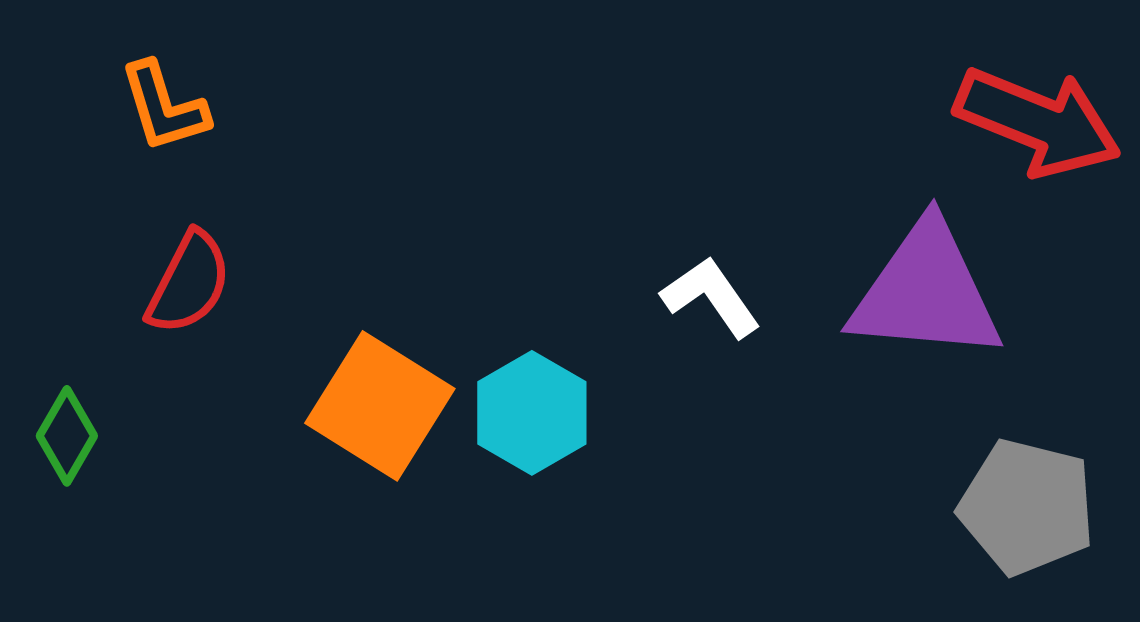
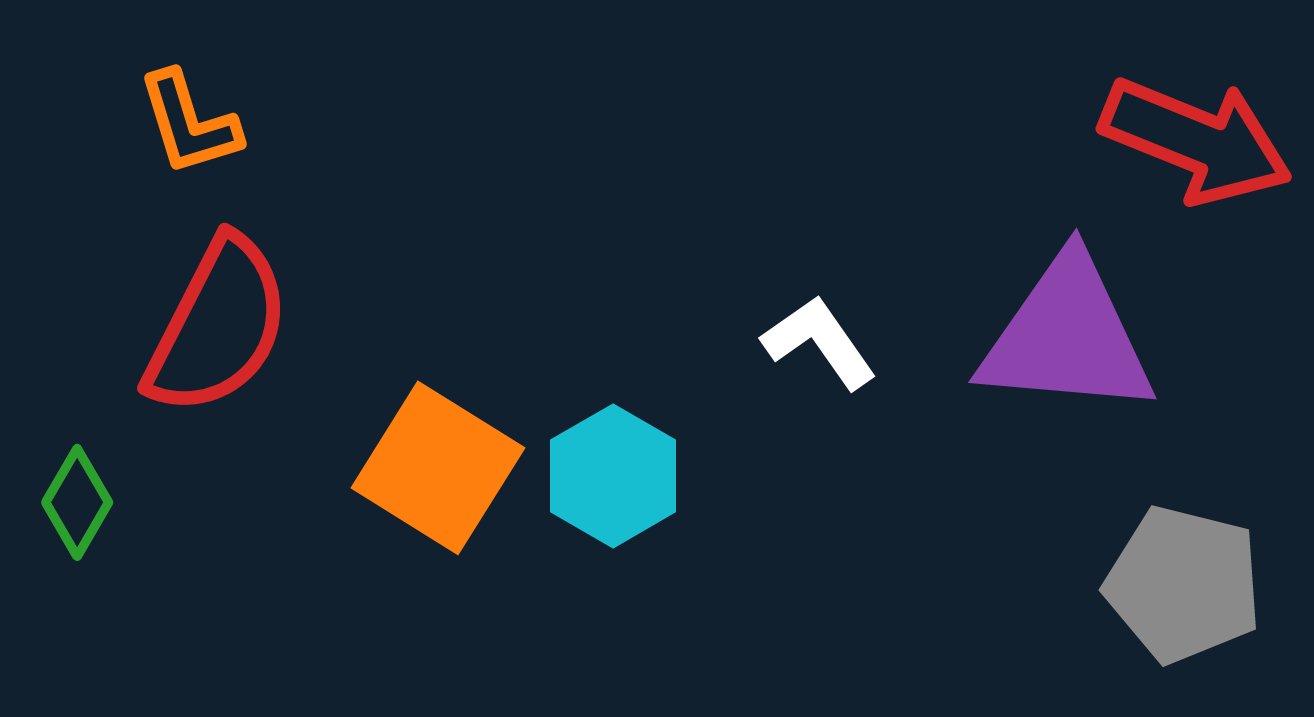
red semicircle: (189, 283) -> (218, 326), size x1.5

